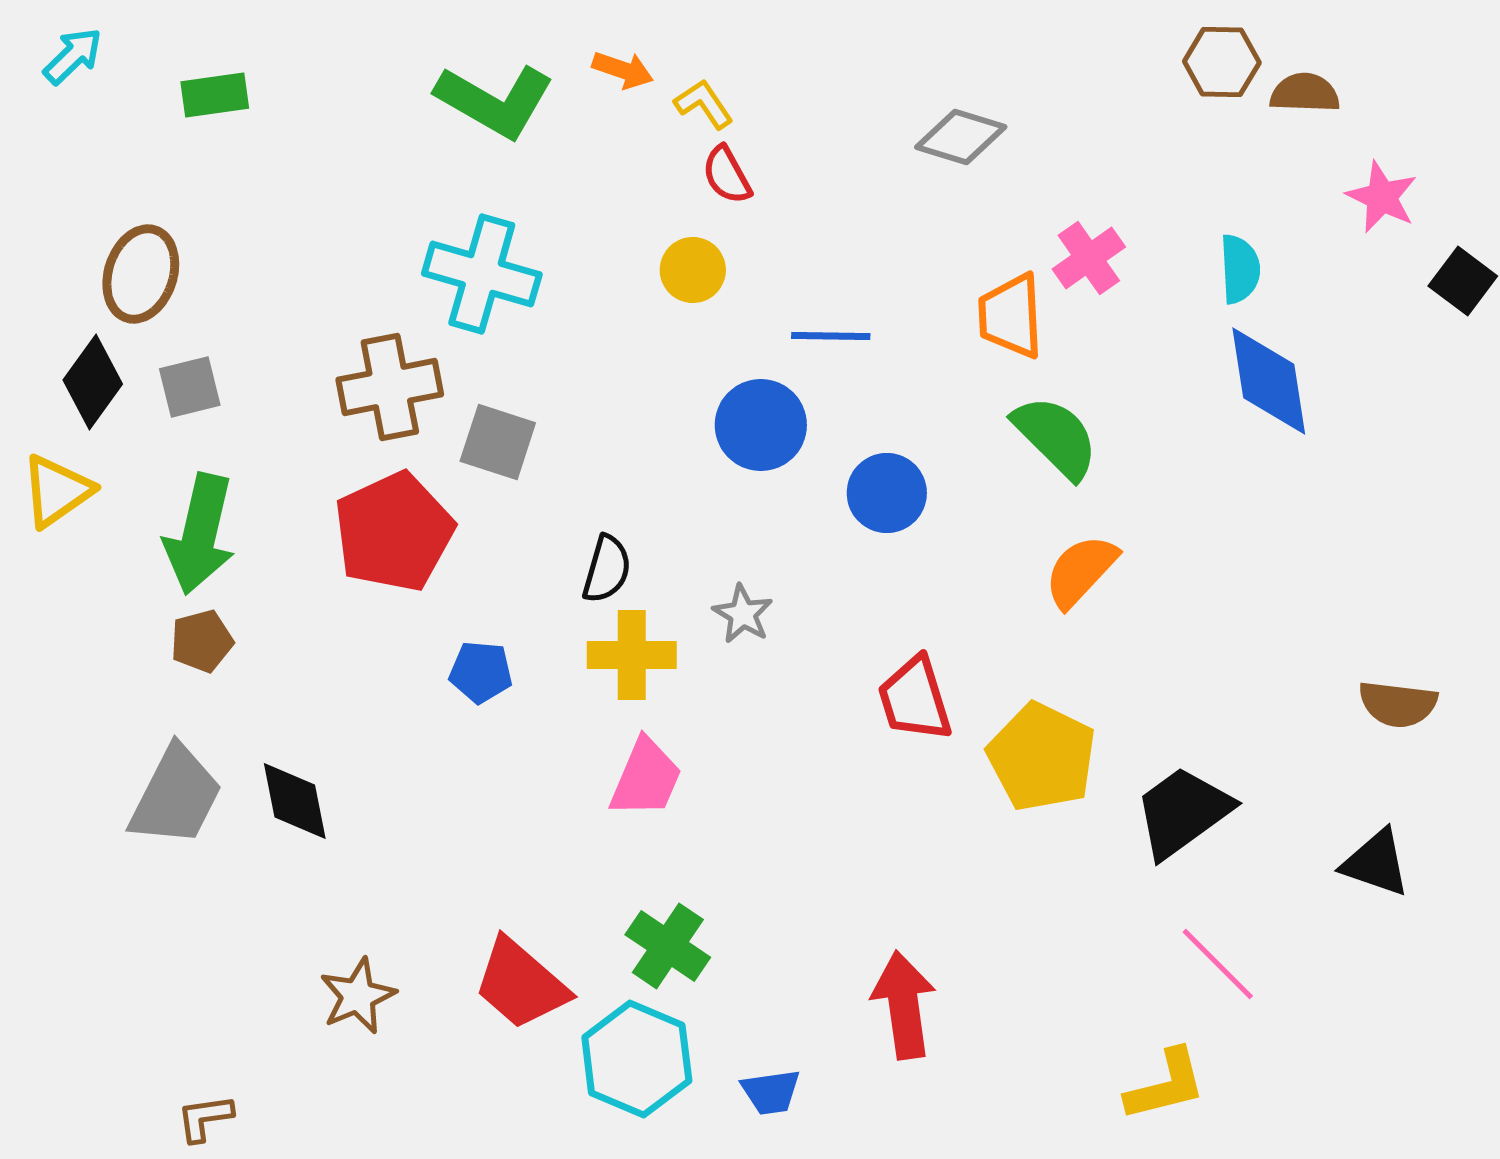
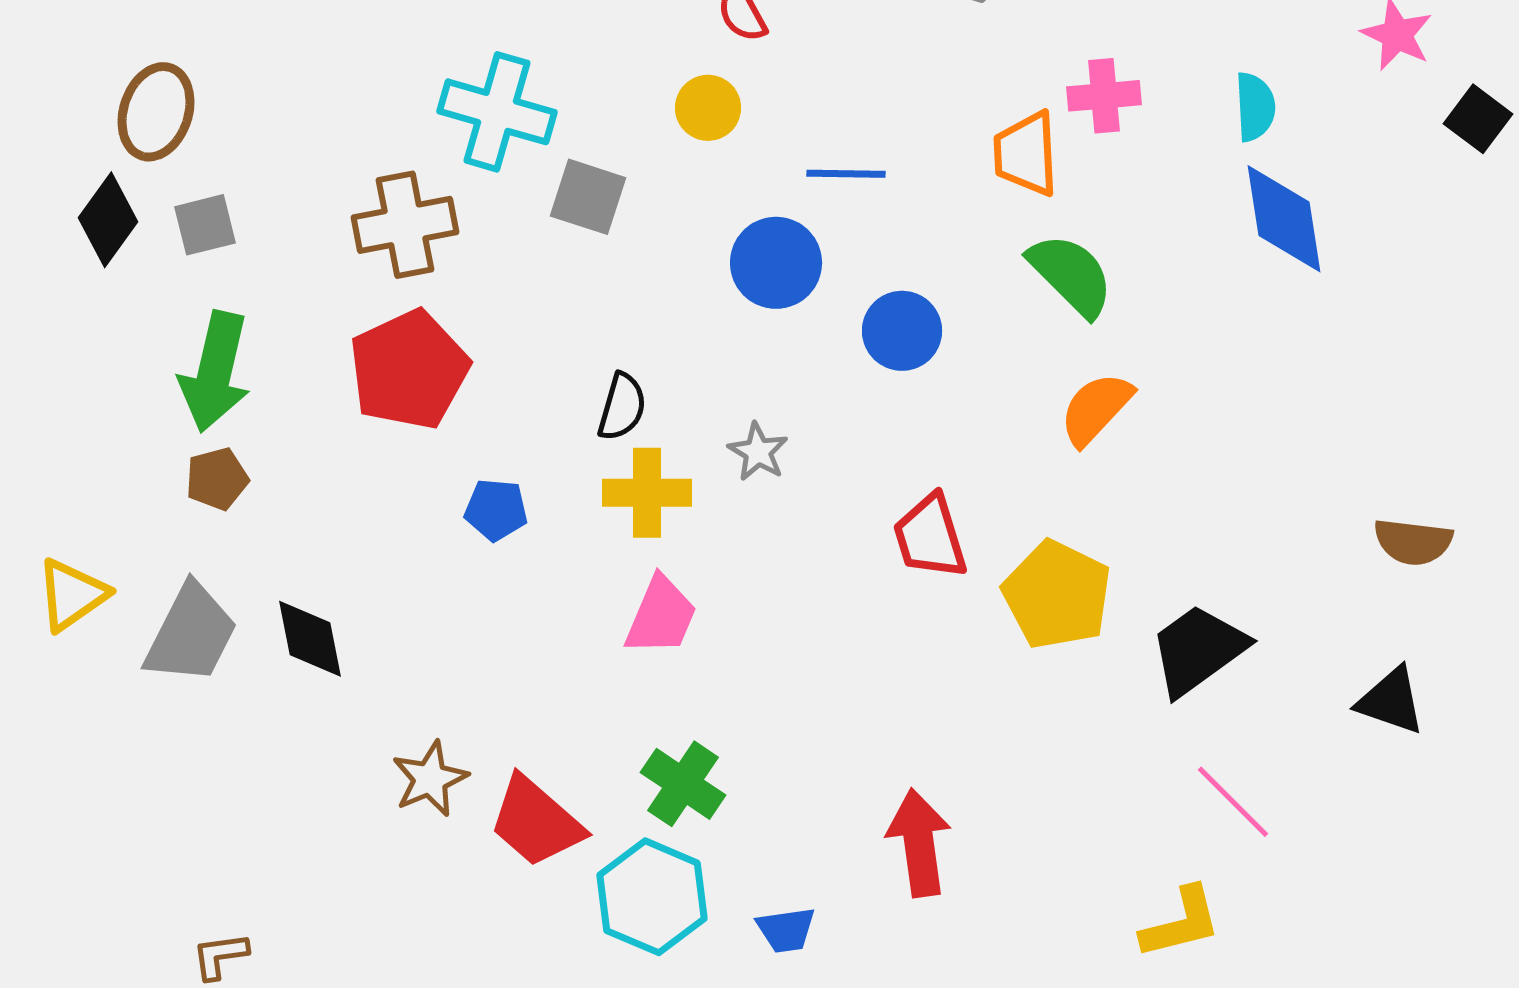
pink cross: (1089, 258) -> (1104, 96), turned 30
gray square: (498, 442) -> (588, 197), moved
yellow triangle: (57, 491) -> (72, 595), moved
brown star: (358, 996) -> (430, 779), moved

